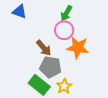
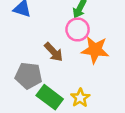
gray pentagon: (50, 67) -> (28, 76), moved

